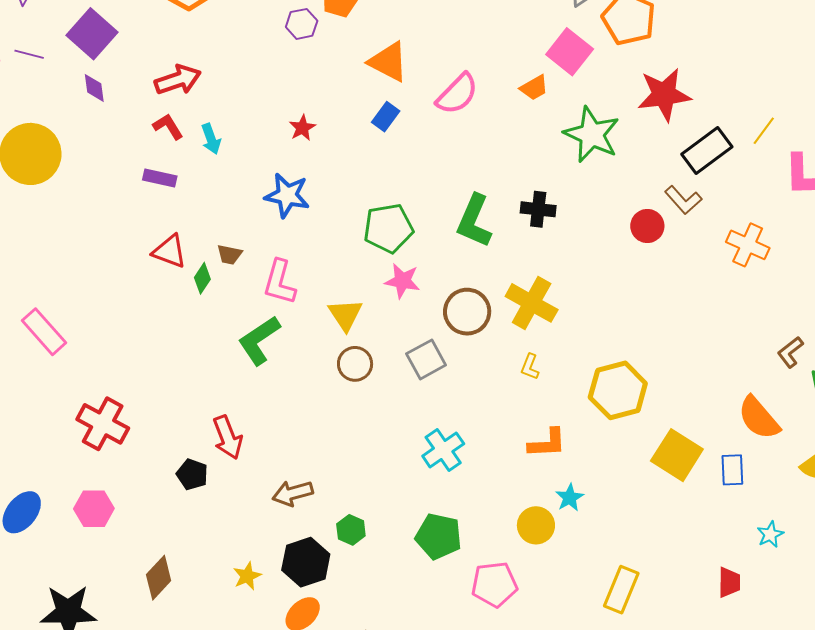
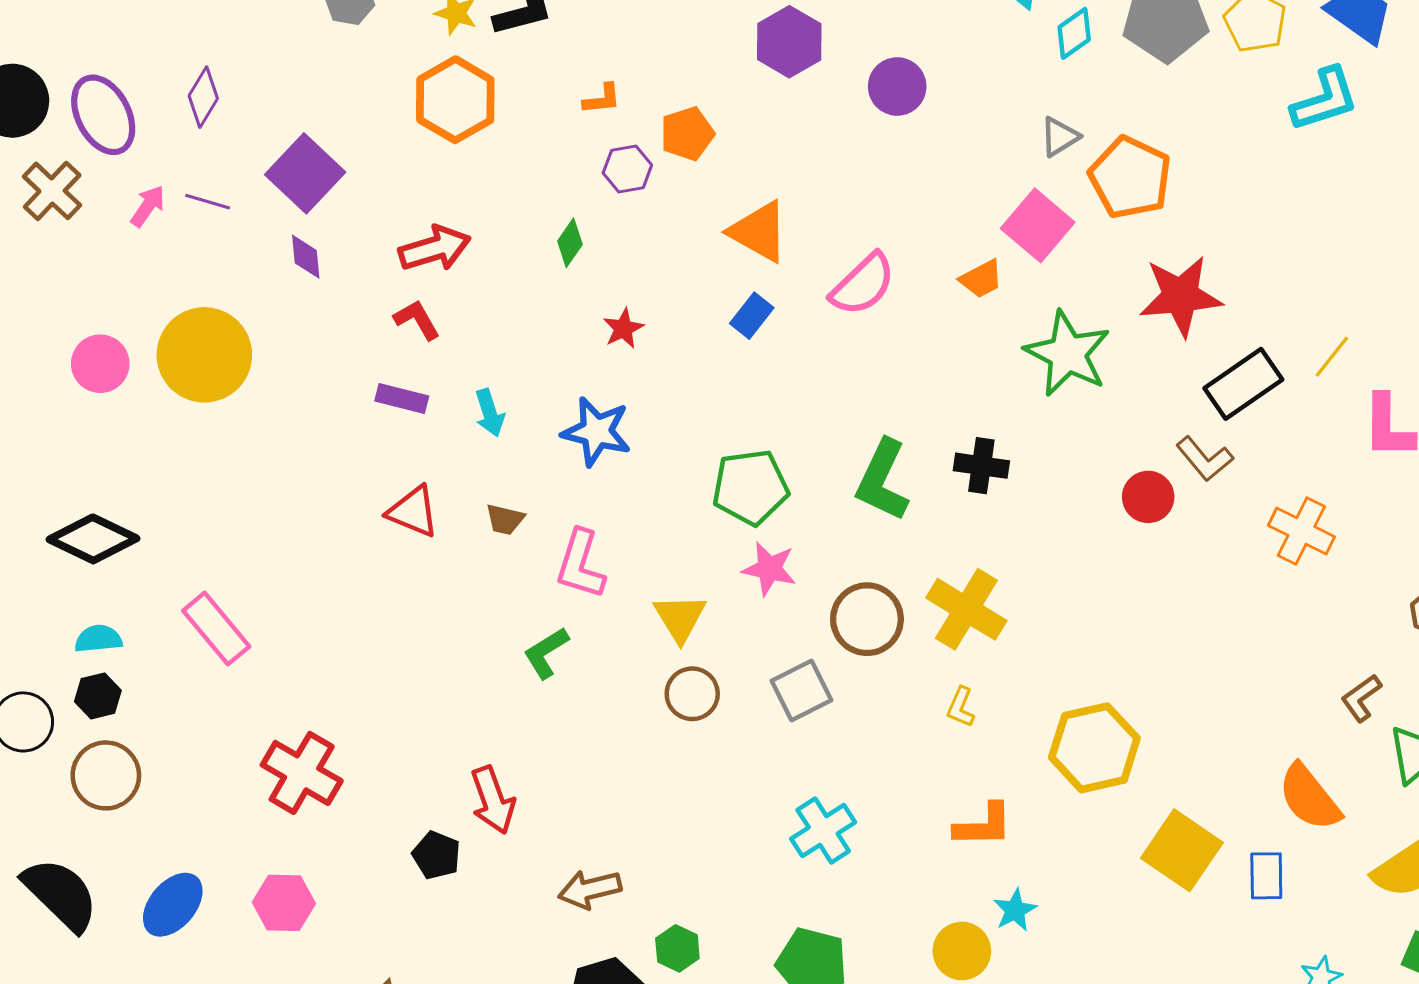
cyan arrow: (211, 139) -> (490, 413), moved
green diamond: (202, 278) -> (570, 243), moved
green L-shape: (259, 340) -> (546, 653), size x0.7

